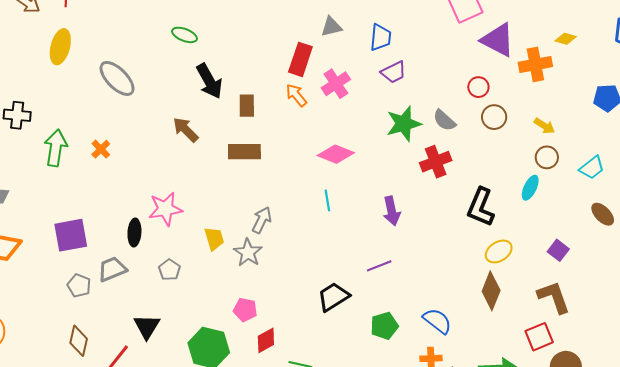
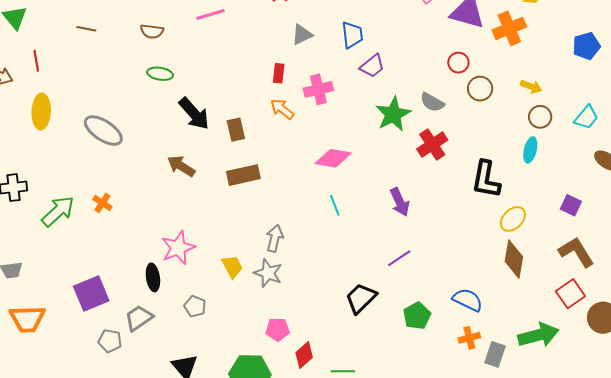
red rectangle: (300, 59) -> (279, 73), size x0.6
pink cross: (336, 84) -> (318, 89), turned 32
green arrow: (56, 148) -> (58, 211), turned 51

